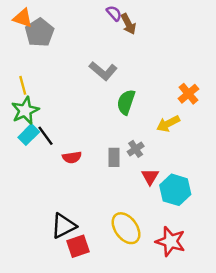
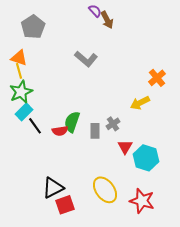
orange triangle: (23, 18) -> (19, 58), moved
green semicircle: (126, 102) -> (72, 122), moved
black line: (46, 136) -> (35, 126), moved

